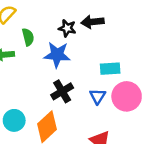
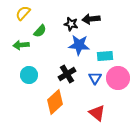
green semicircle: (28, 37) -> (40, 31), turned 56
blue star: (57, 55) -> (79, 45), moved
cyan circle: (14, 120) -> (29, 75), moved

